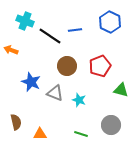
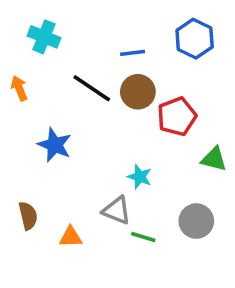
black line: (50, 36) -> (92, 88), moved
orange arrow: (11, 50) -> (19, 88), turned 48
brown circle: (67, 66) -> (138, 92), moved
gray triangle: (55, 93) -> (117, 210), moved

